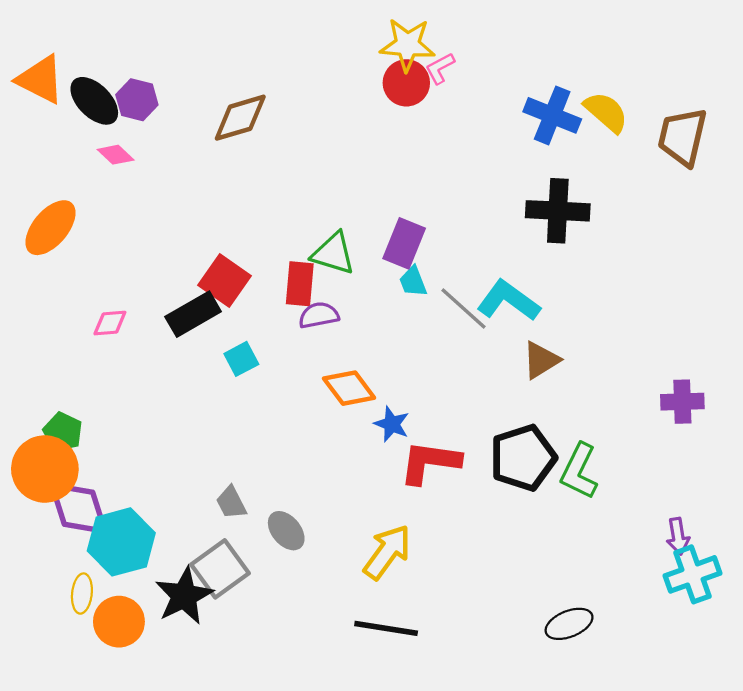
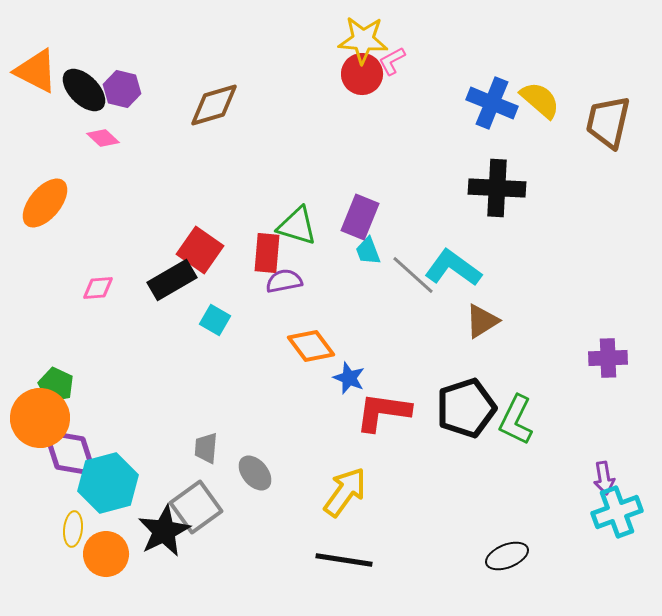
cyan square: (241, 359) -> (215, 320), turned -32
gray trapezoid: (231, 503) -> (206, 448), turned 32

